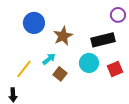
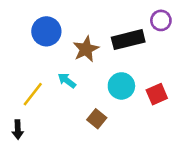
black rectangle: (103, 40) -> (128, 40), moved
cyan arrow: (49, 59) -> (67, 80), turned -104
brown square: (60, 74) -> (97, 119), moved

